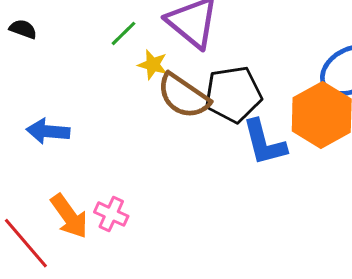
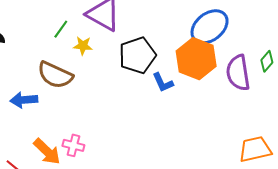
brown semicircle: (183, 96) -> (55, 75), moved
blue L-shape: (264, 143) -> (163, 83), size x0.7

